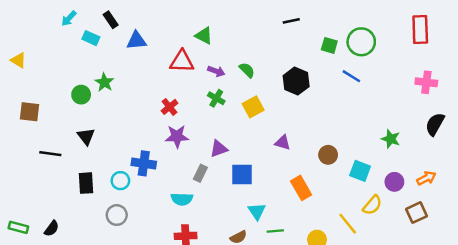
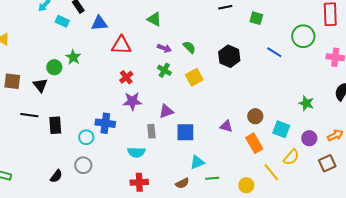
green circle: (361, 42) -> (303, 36), moved
green square: (329, 45) -> (256, 18), moved
red triangle: (182, 61) -> (121, 45), moved
black triangle: (86, 136) -> (40, 85), moved
purple triangle: (283, 143) -> (226, 126), moved
gray rectangle: (200, 173) -> (151, 131), turned -32
black rectangle: (86, 183) -> (55, 125), moved
orange rectangle: (301, 188) -> (254, 143), moved
cyan triangle: (257, 211) -> (197, 162), turned 42
black semicircle: (52, 229) -> (56, 176), moved

